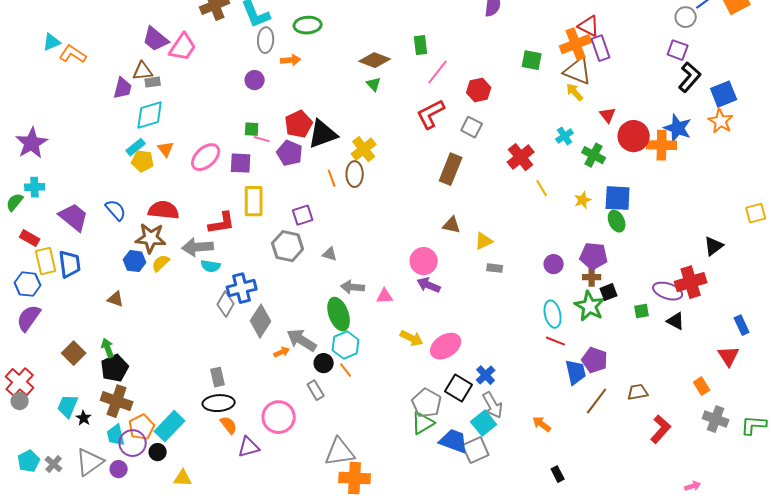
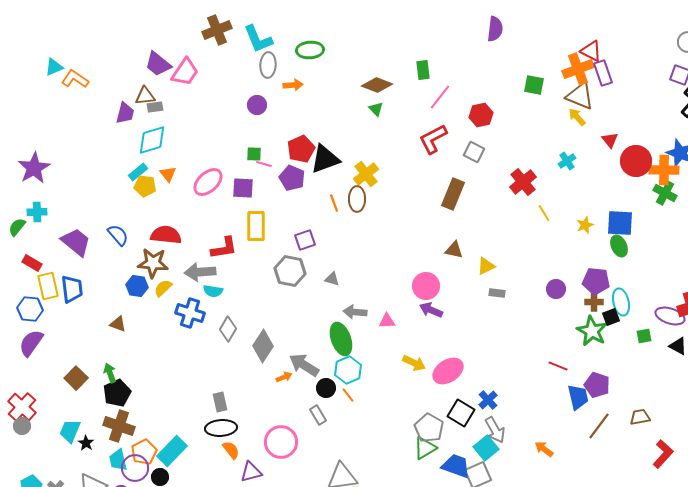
green cross: (594, 155) -> (665, 193), moved
blue cross: (242, 288) -> (190, 313), moved, turned 32
cyan ellipse: (553, 314) -> (621, 302), moved

